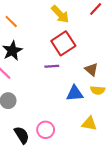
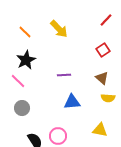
yellow arrow: (60, 14) -> (59, 29), moved
red square: (63, 43) -> (103, 50), moved, size x0.6
blue triangle: (75, 93) -> (72, 102), moved

